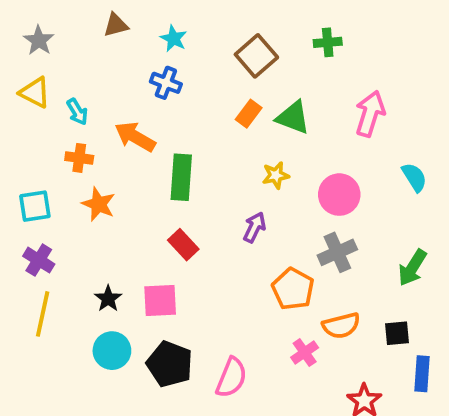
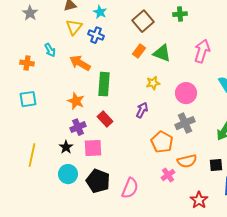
yellow triangle: (35, 92) -> (74, 27), moved, turned 42
orange cross: (79, 158) -> (27, 63), moved
orange star: (98, 204) -> (76, 101), moved
purple cross: (39, 260) -> (78, 127), moved, turned 35

